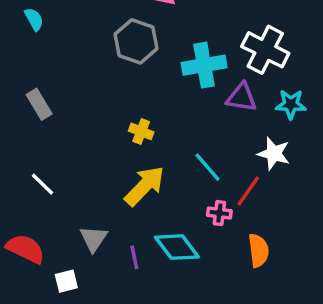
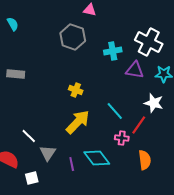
cyan cross: (204, 65) -> (113, 51), size x0.7
gray rectangle: (39, 104) -> (16, 74), turned -54
white line: (43, 184) -> (29, 136), moved

